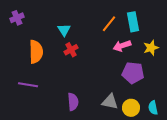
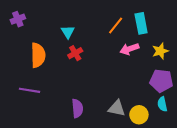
purple pentagon: (133, 73) -> (161, 81), moved
cyan semicircle: (153, 108) -> (162, 104), moved

